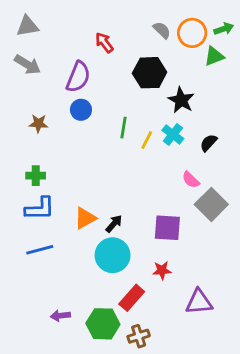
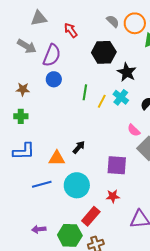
gray triangle: (27, 26) -> (39, 18), moved
gray arrow: (27, 64) -> (27, 46), moved
green cross: (36, 176) -> (21, 116), moved
orange triangle: (85, 218) -> (57, 158), turned 30
black arrow: (114, 224) -> (79, 147), moved
blue line: (40, 250) -> (42, 184), moved

